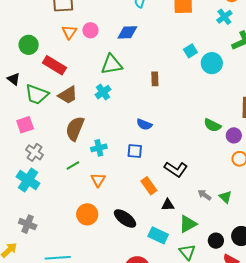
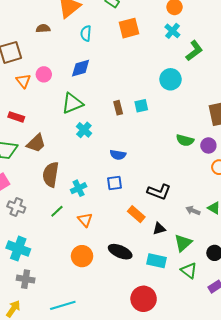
cyan square: (190, 51) -> (141, 106), moved, turned 32
red rectangle: (54, 65) -> (16, 117), size x0.7
cyan cross: (103, 92) -> (84, 130), moved
cyan cross: (28, 180) -> (18, 249), moved

